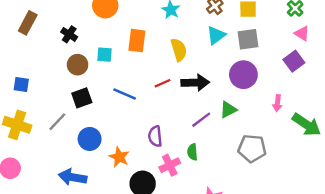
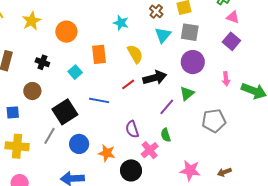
gray square: (248, 39) -> (190, 32), turned 30
cyan square: (104, 55) -> (75, 72), turned -32
brown circle: (78, 65) -> (32, 91), moved
black square: (82, 98) -> (65, 112), size x1.4

